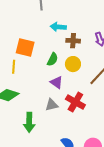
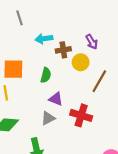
yellow circle: (73, 64) -> (81, 62), moved
gray triangle: (52, 105) -> (48, 118), moved

